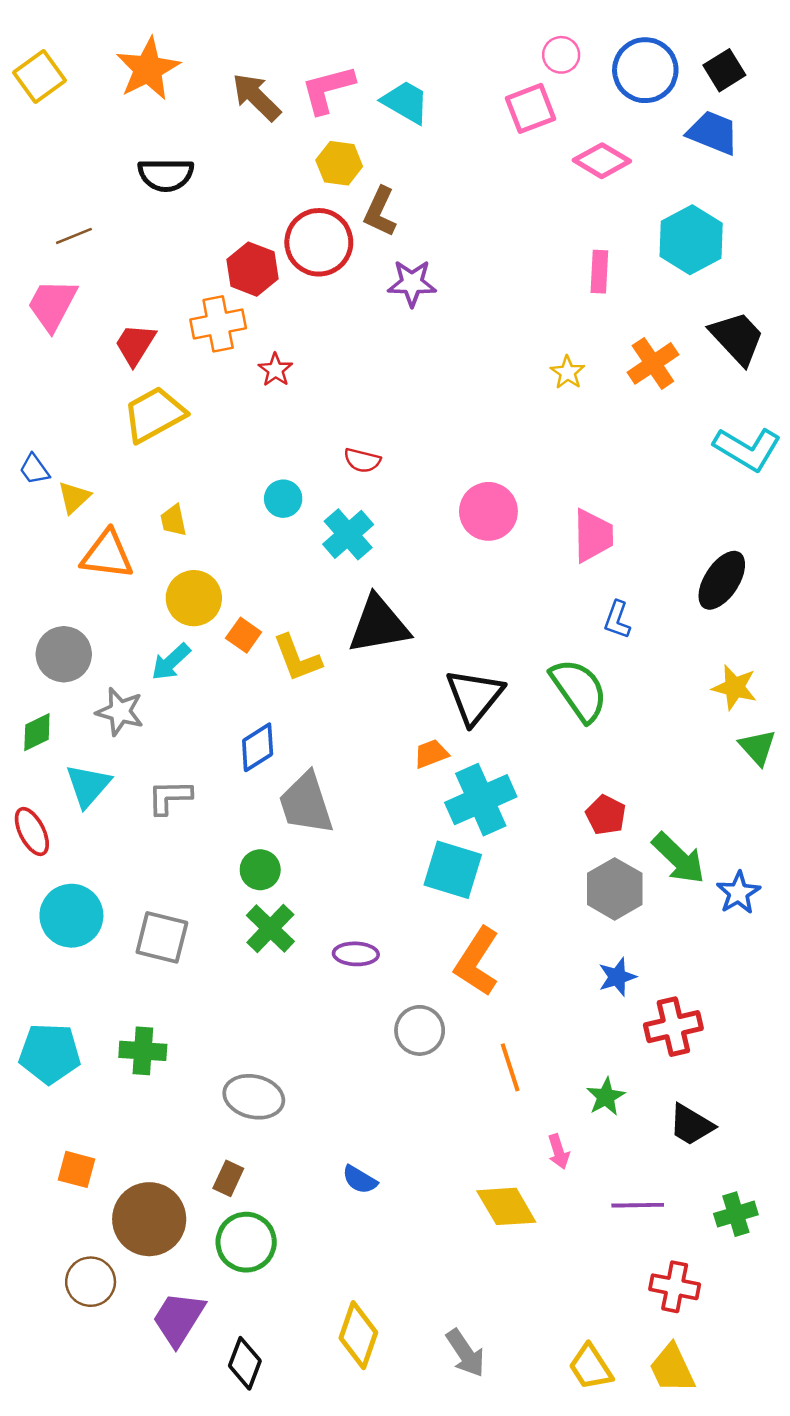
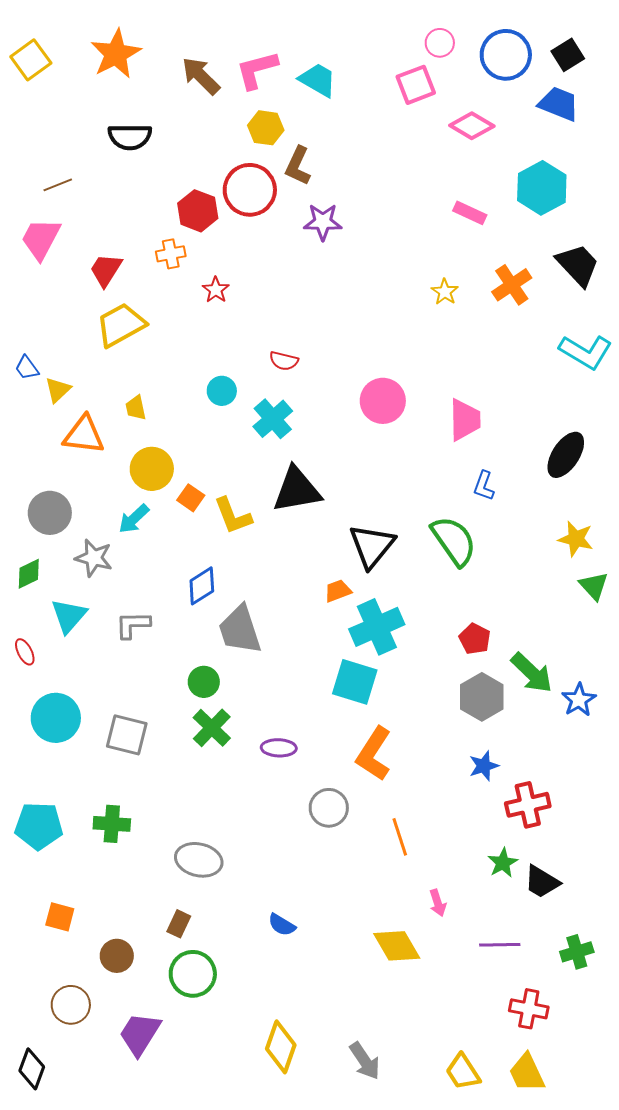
pink rectangle: (599, 272) -> (470, 213), turned -68
orange cross: (218, 324) -> (171, 254), size x0.7
red ellipse: (32, 832) -> (25, 652), size x0.7
green star: (606, 1097) -> (503, 863), moved
brown circle: (149, 1219) -> (117, 956), size x0.6
black diamond: (245, 1363) -> (32, 1069), moved

